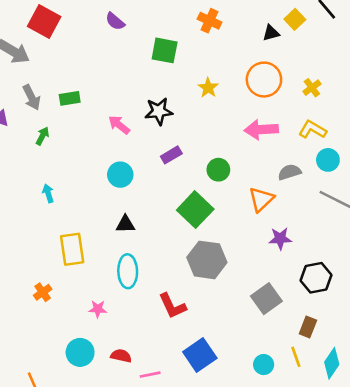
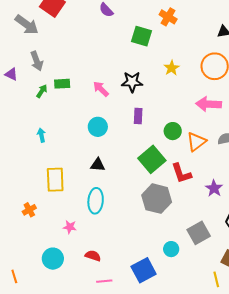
orange cross: (210, 21) -> (168, 17), moved
green rectangle: (70, 98) -> (62, 84), moved
purple rectangle: (171, 155) -> (138, 116), turned -63
orange triangle: (261, 199) -> (196, 142), moved
purple star: (280, 238) -> (214, 188), turned 30
red L-shape: (172, 306) -> (181, 173), moved
red semicircle: (121, 356) -> (93, 256), moved
cyan circle: (264, 365) -> (171, 249), moved

